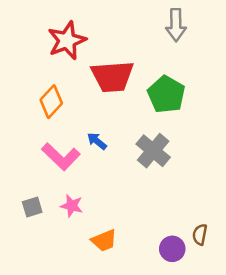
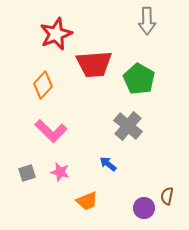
blue arrow: (97, 141) -> (108, 164), moved

